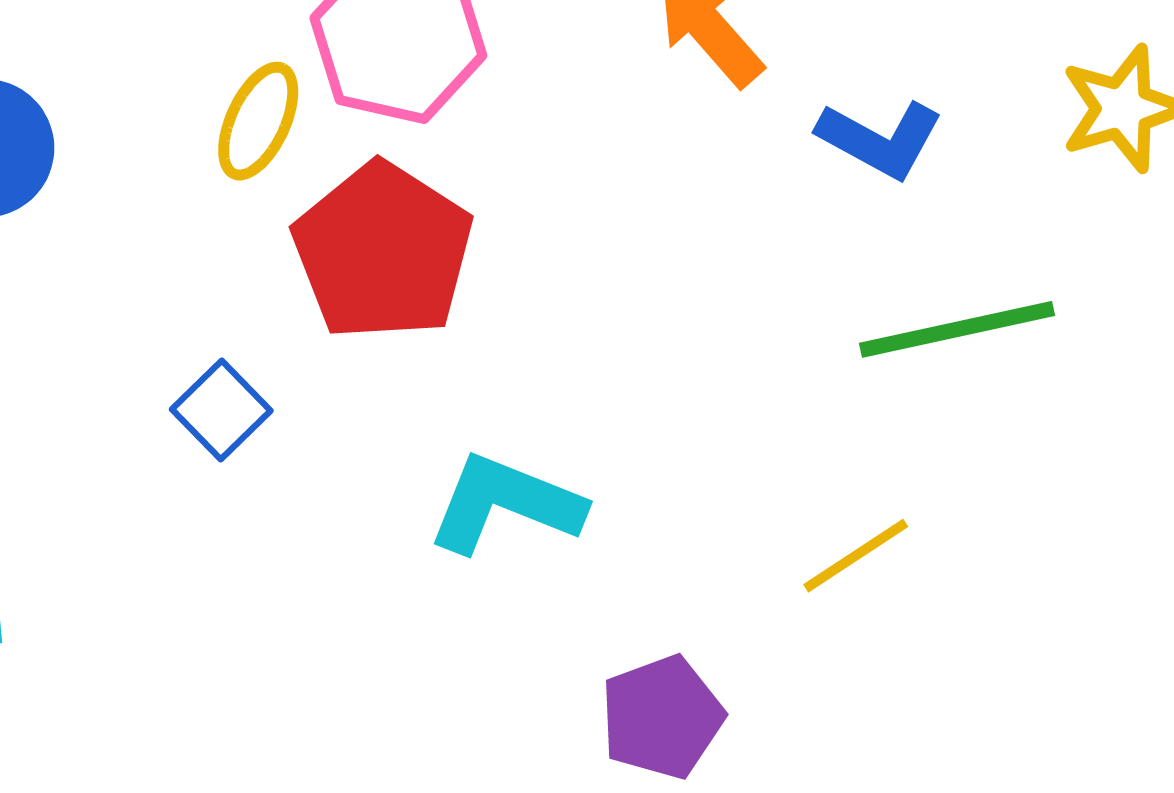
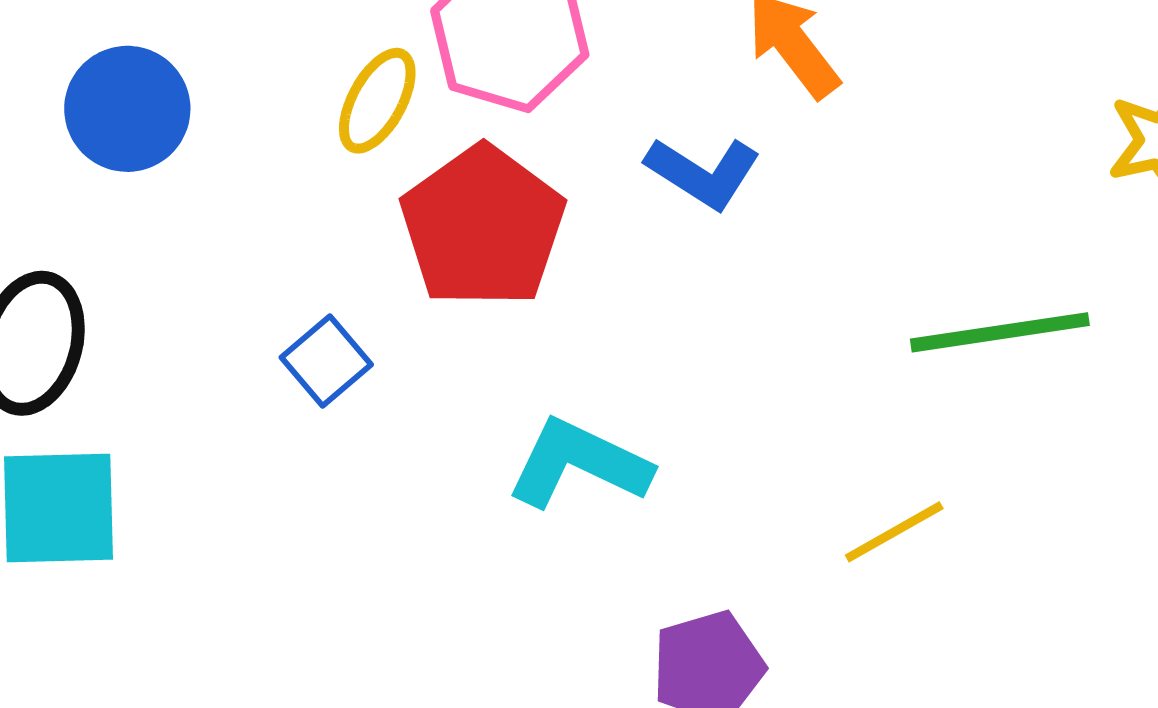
blue L-shape: (880, 139) -> (703, 173), moved

